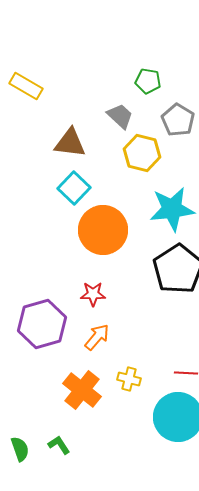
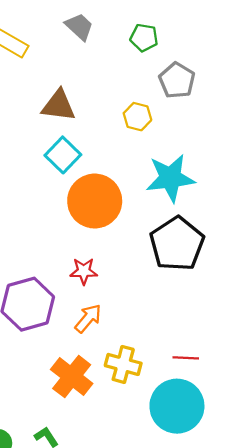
gray trapezoid: (120, 116) -> (79, 27), moved
yellow hexagon: (142, 153) -> (137, 117), size x0.7
yellow cross: (129, 379) -> (123, 364), size x1.4

